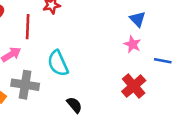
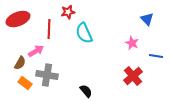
blue triangle: (137, 19) -> (147, 19), moved
cyan semicircle: (58, 63) -> (84, 33), moved

